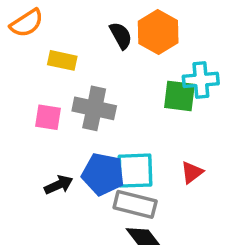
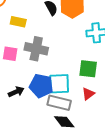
green square: (179, 96) -> (88, 69), moved
red triangle: (192, 172) -> (88, 94), moved

